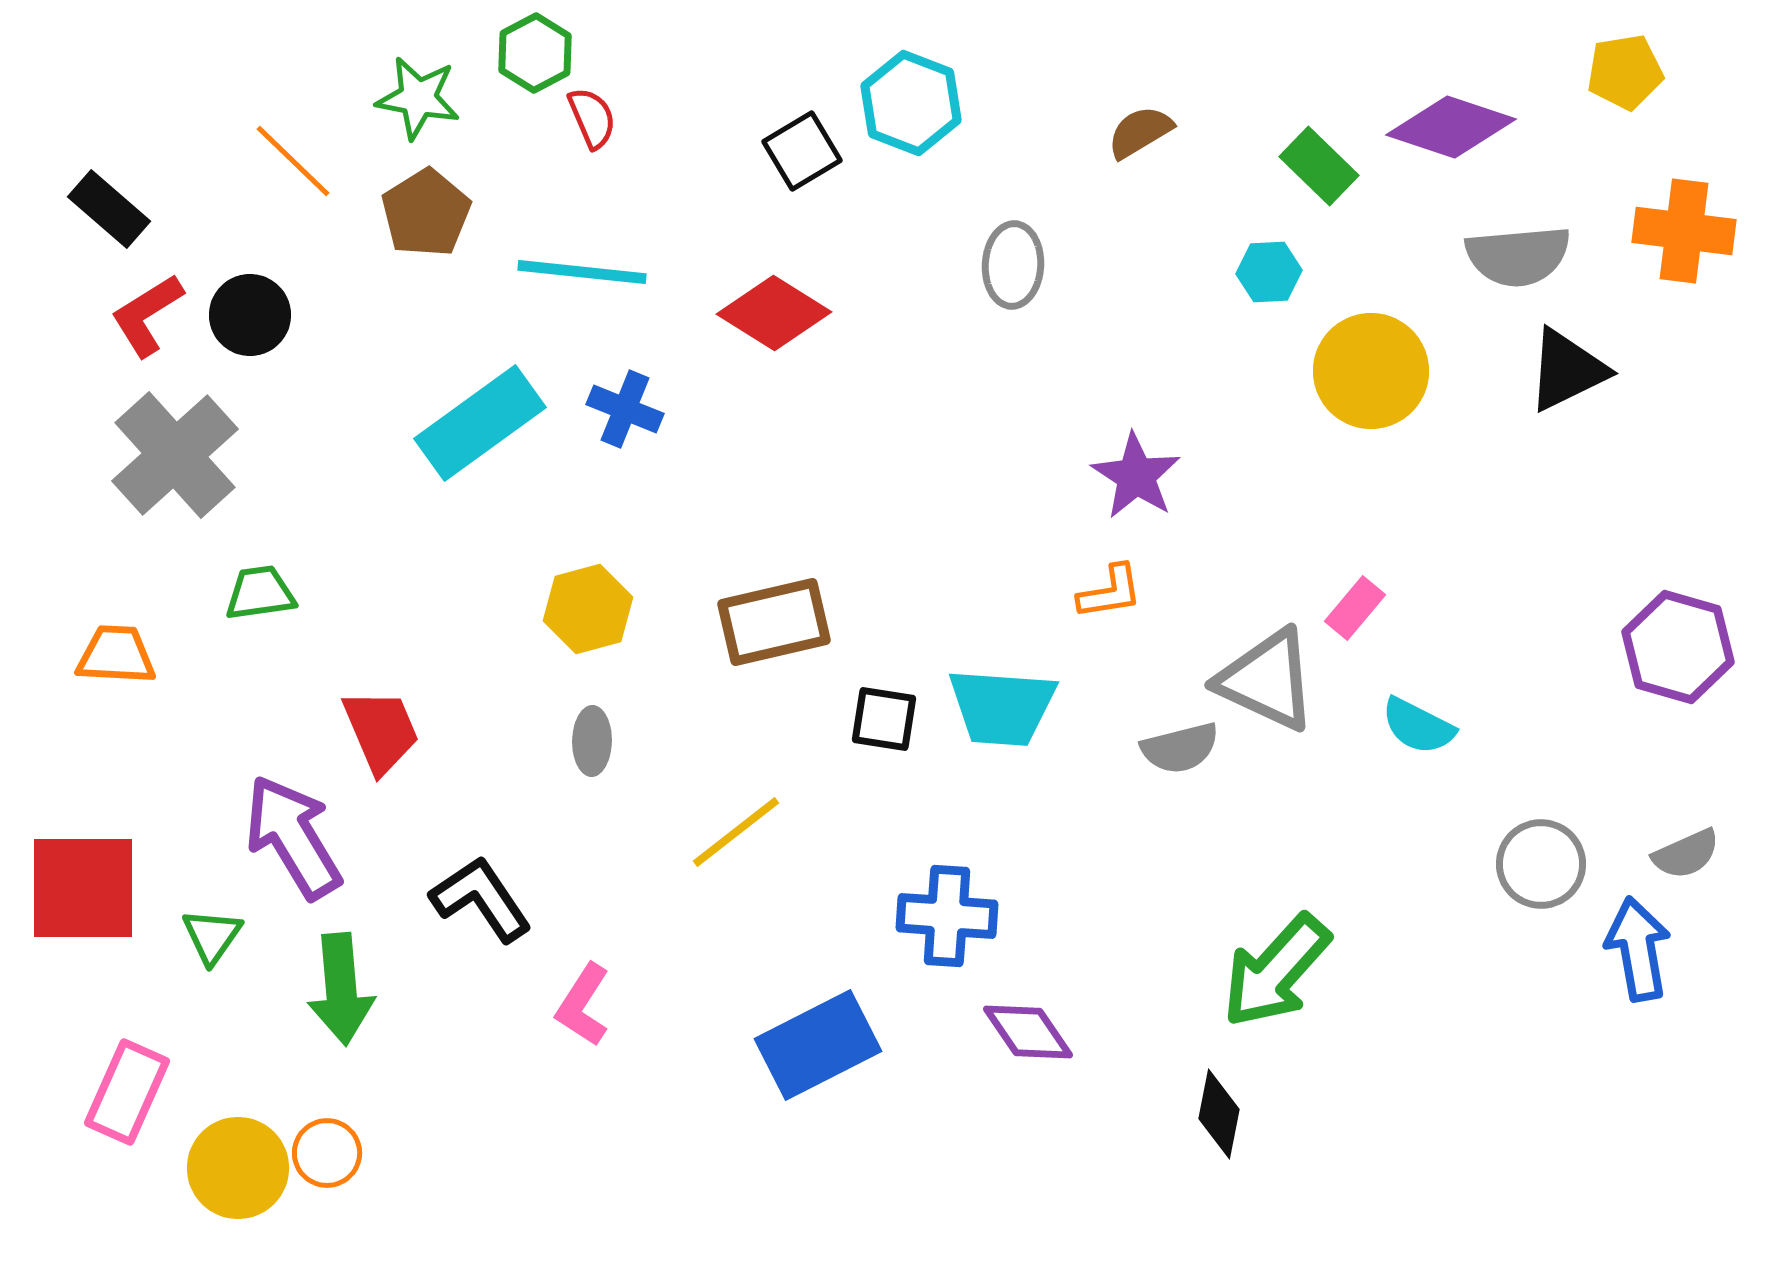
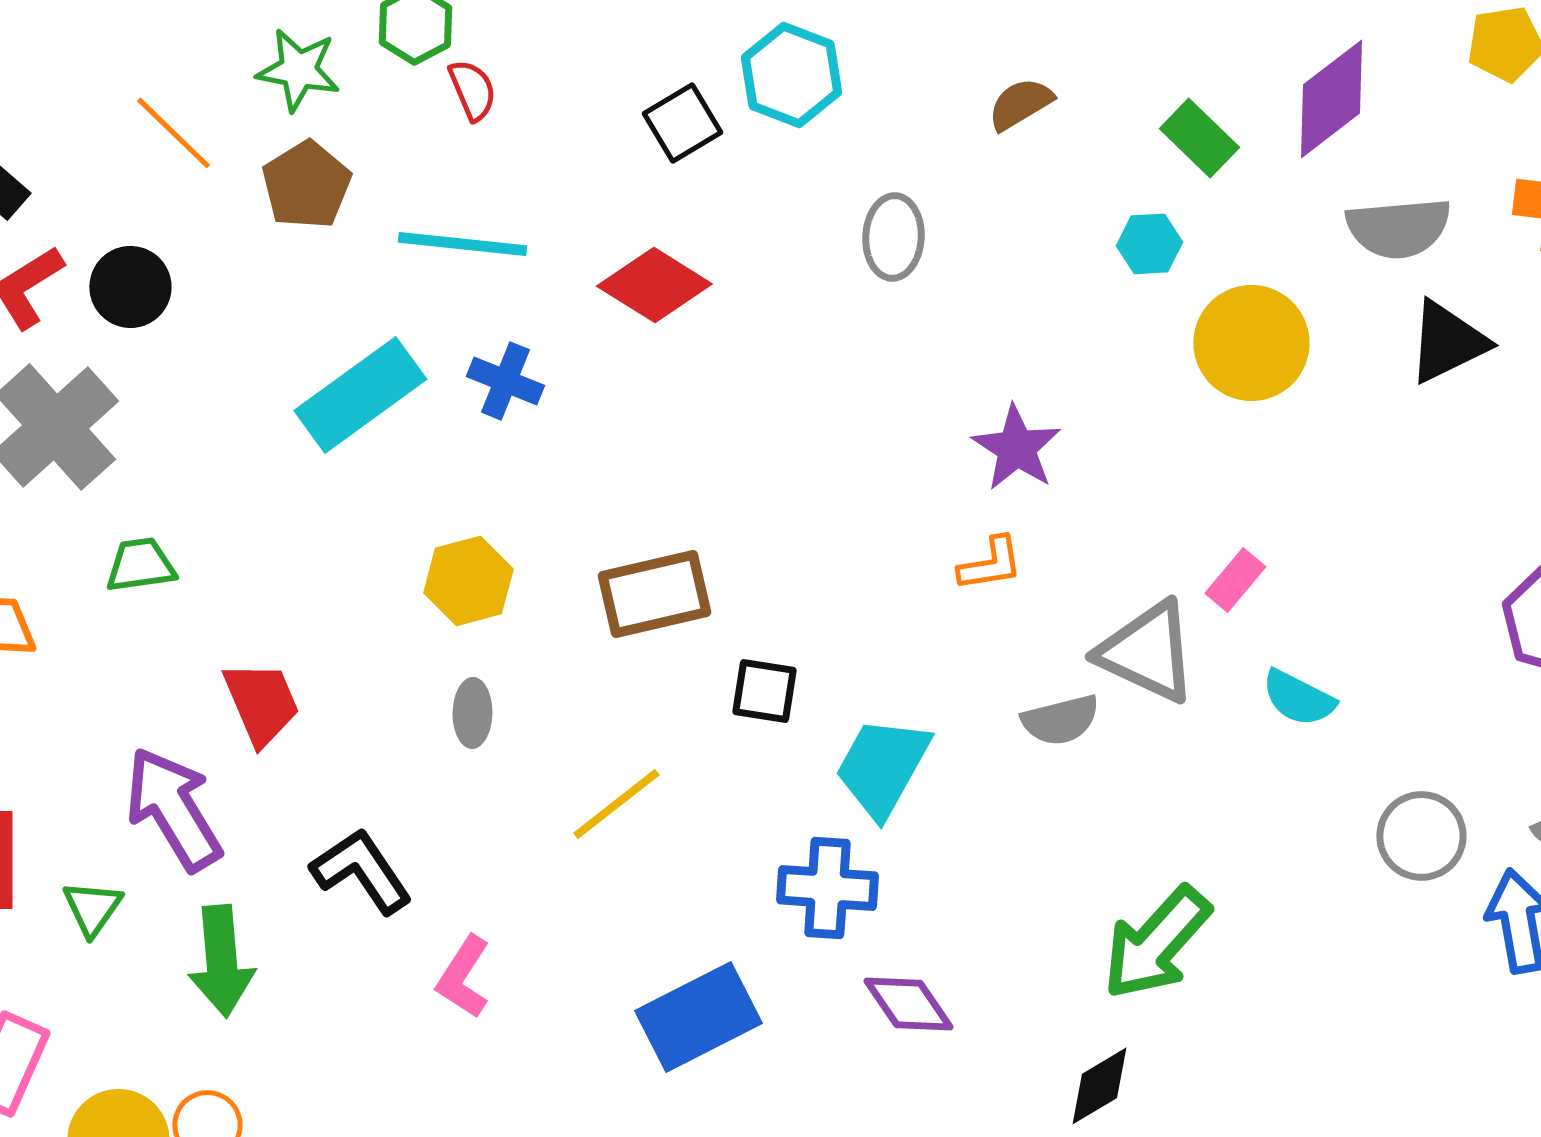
purple diamond: (1451, 127) -> (1331, 99), turned -56
cyan trapezoid: (1002, 707) -> (882, 767), moved, turned 115
black diamond: (1219, 1114) -> (1099, 1086), turned 48

